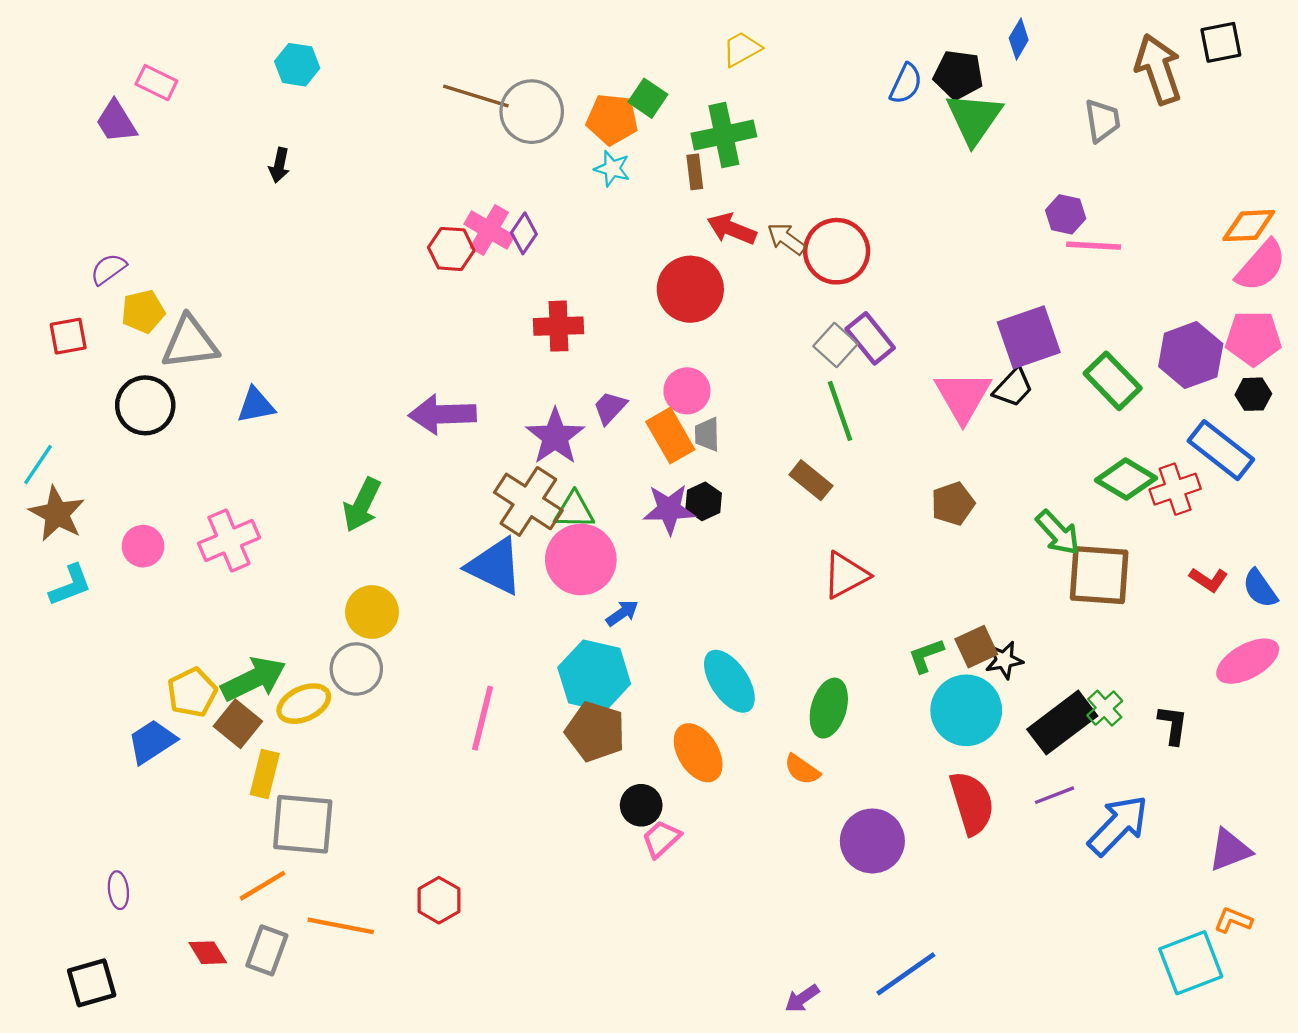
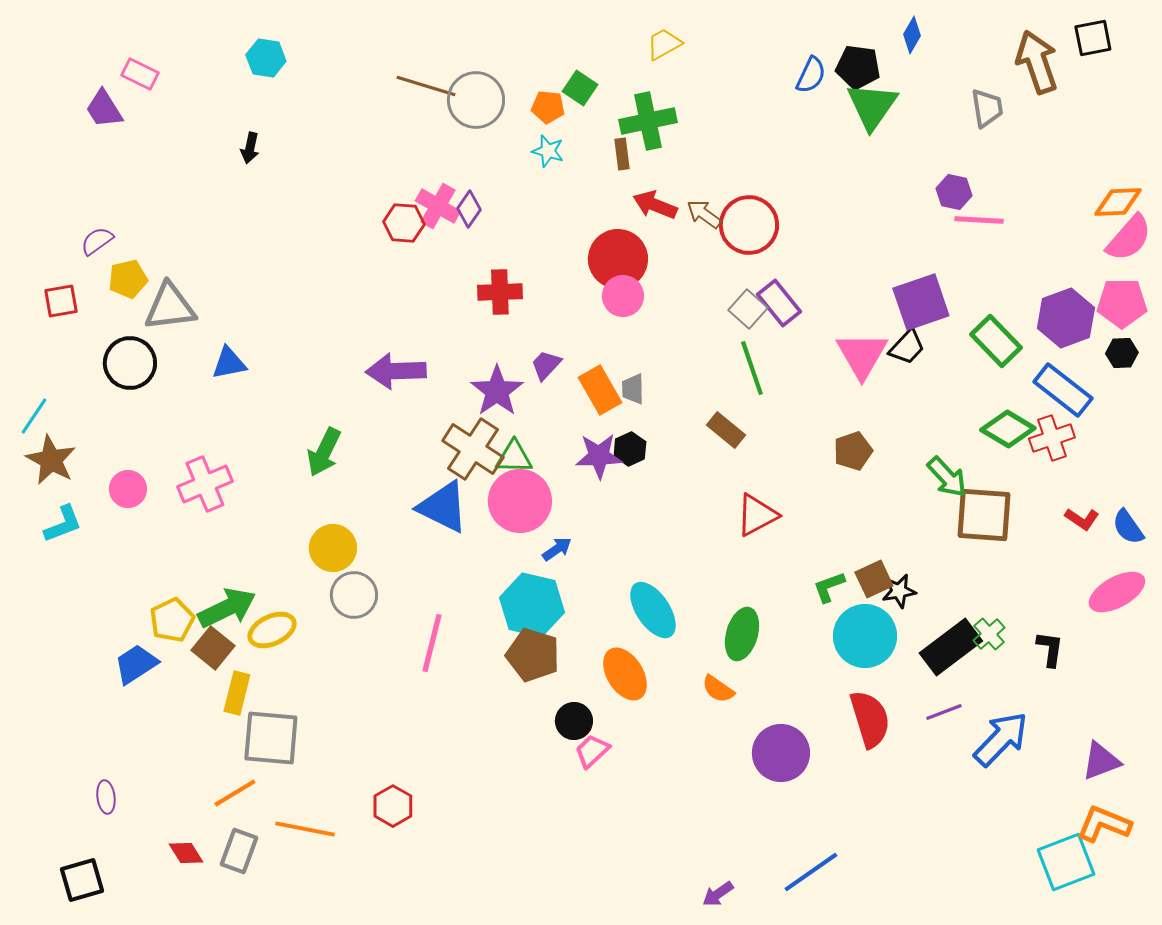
orange pentagon: (612, 119) -> (548, 107), size x0.7
pink circle: (687, 391) -> (623, 296), moved
blue rectangle: (1221, 450) -> (1063, 390), moved
gray circle: (356, 669) -> (354, 595), moved
orange L-shape: (1233, 920) -> (1104, 824), size x1.6

